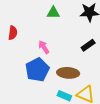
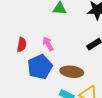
red semicircle: (13, 33) -> (22, 45), moved

